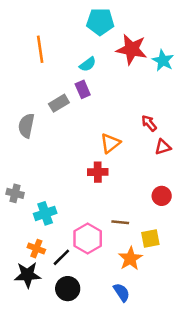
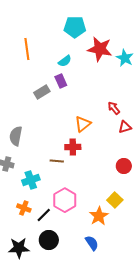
gray semicircle: (26, 126) -> (16, 136), moved
brown line: (120, 222) -> (57, 161), moved
yellow square: (150, 238) -> (115, 200), turned -35
black star: (28, 275) -> (19, 248), moved

